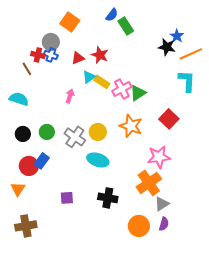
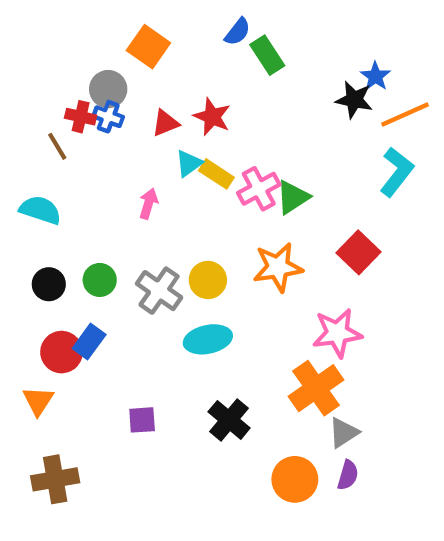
cyan L-shape: (187, 81) -> (397, 172), turned 35
orange star: (131, 126) -> (278, 267), turned -30
cyan ellipse: (98, 160) -> (208, 339), turned -30
black cross: (108, 198) -> (229, 420), turned 30

